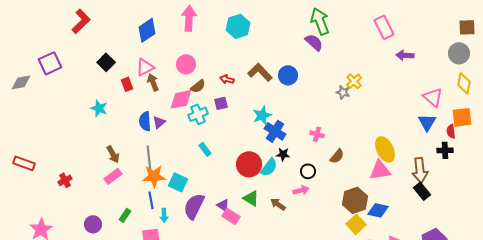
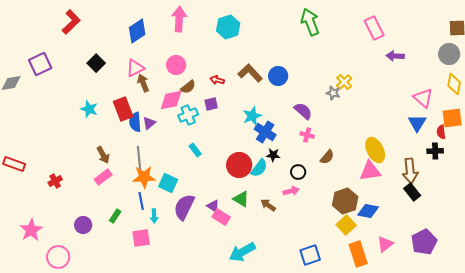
purple semicircle: (314, 42) -> (303, 111), moved
red rectangle: (127, 84) -> (123, 109), moved, size x1.6

